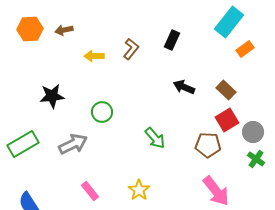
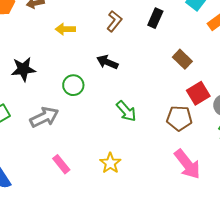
black rectangle: (172, 40) -> (155, 18), moved
brown L-shape: (131, 49) -> (114, 21), moved
black arrow: (184, 87) -> (107, 62), moved
brown rectangle: (226, 90) -> (182, 59), moved

